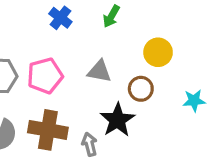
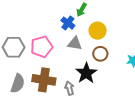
blue cross: (60, 18) -> (68, 23), moved
yellow circle: (158, 52) -> (98, 31), moved

